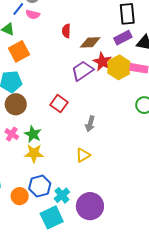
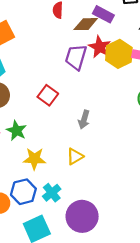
purple rectangle: (123, 38) -> (103, 14), moved, turned 54
purple trapezoid: (82, 71) -> (76, 57), turned -40
yellow star: (34, 153) -> (34, 159), moved
cyan cross: (62, 195) -> (52, 193), moved

